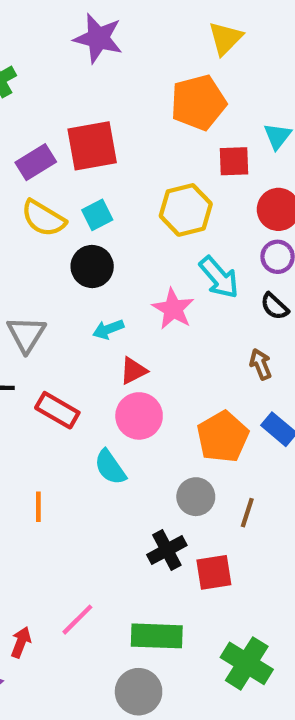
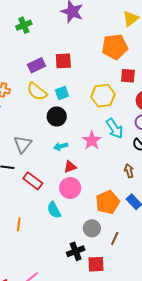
red square: (92, 146) -> (63, 61), size x0.7

